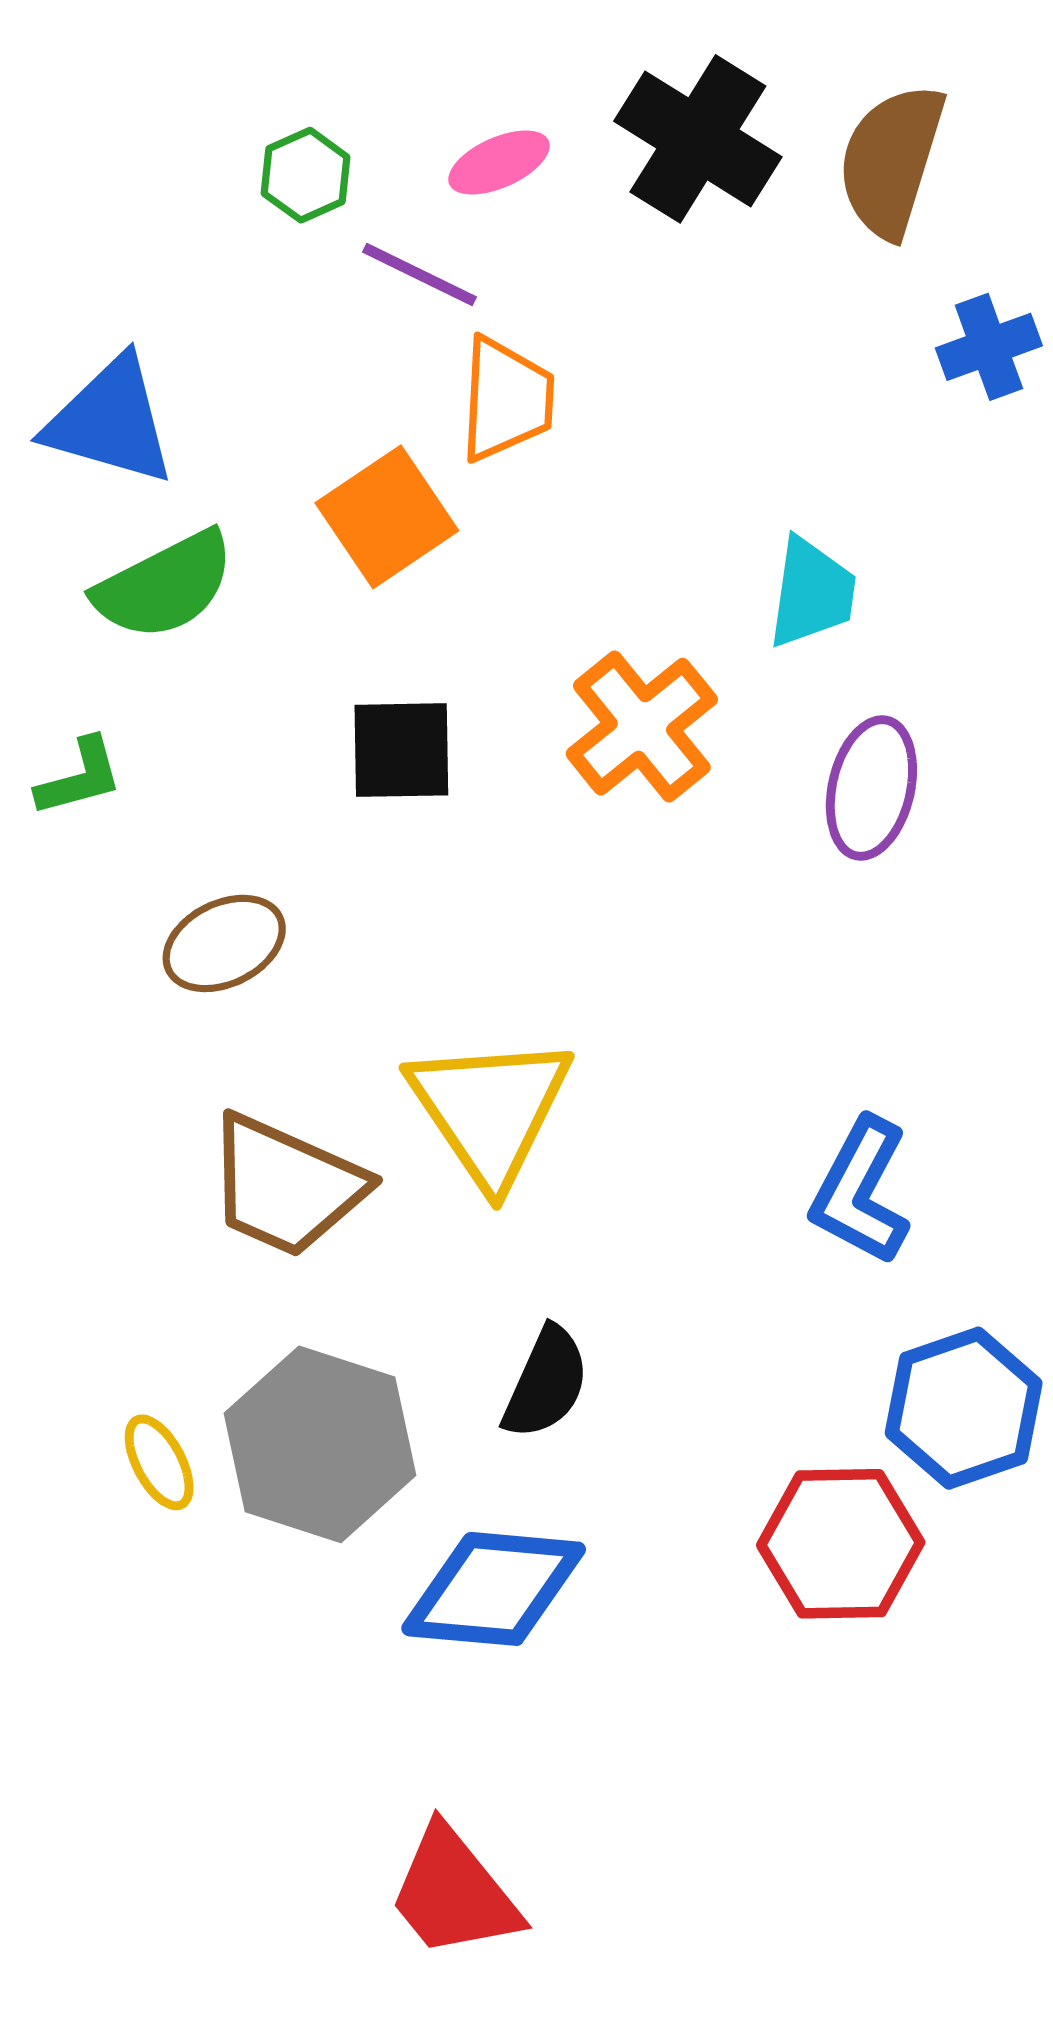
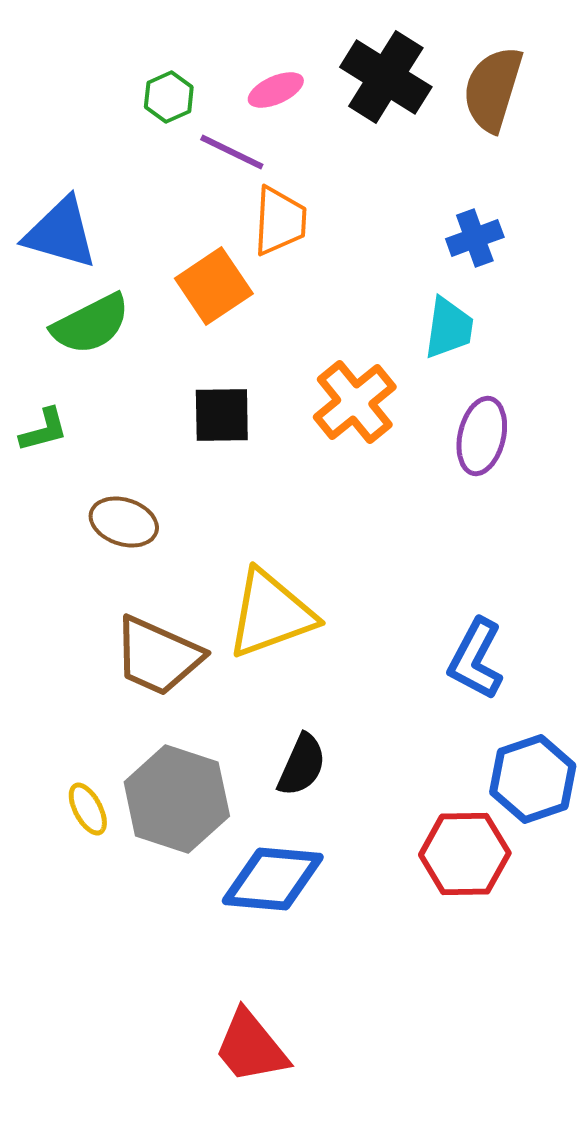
blue cross: (989, 347) -> (475, 238), moved
brown ellipse: (224, 943) -> (124, 522), turned 44
yellow triangle: (490, 1110) -> (271, 614), turned 44

